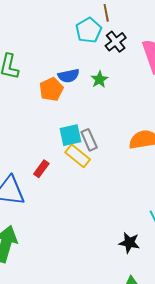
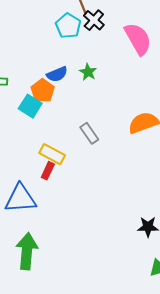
black cross: (116, 42) -> (94, 20), moved
cyan square: (70, 135) -> (30, 106), moved, turned -35
yellow rectangle: (78, 156) -> (52, 154), moved

